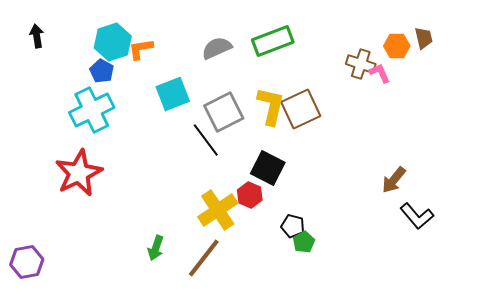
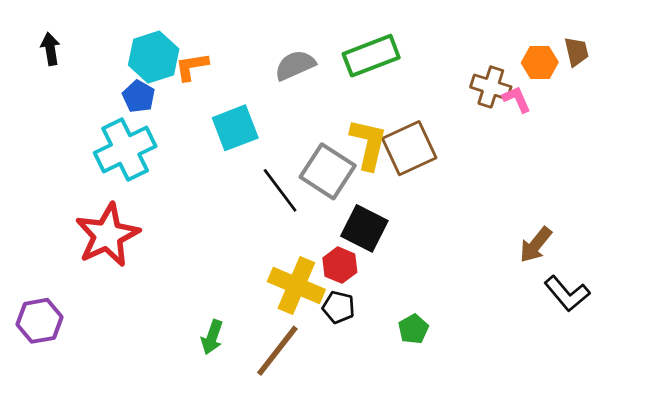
gray square: (224, 112) -> (328, 171), moved, turned -30
yellow cross: (218, 210) -> (296, 285), turned -33
black pentagon: (293, 226) -> (339, 307), moved
purple hexagon: (27, 262) -> (39, 321), moved

